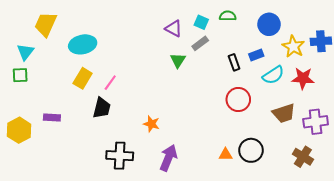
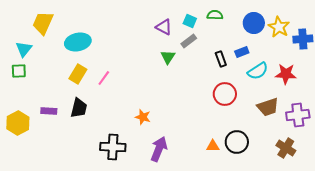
yellow star: (293, 47) -> (279, 27), moved
black trapezoid: (102, 108) -> (79, 108), moved

